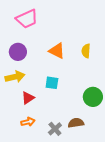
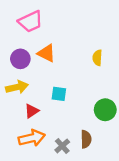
orange triangle: (57, 51) -> (46, 53), moved
orange arrow: (28, 122) -> (32, 138), size x1.6
brown semicircle: (76, 123) -> (86, 139), turned 98

